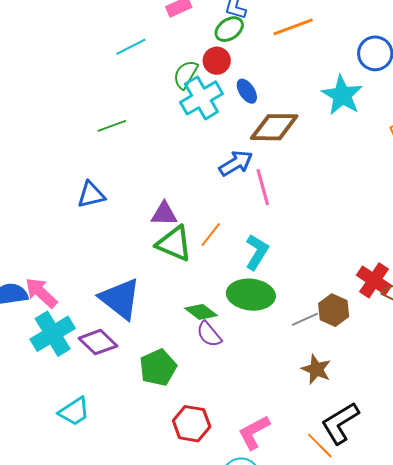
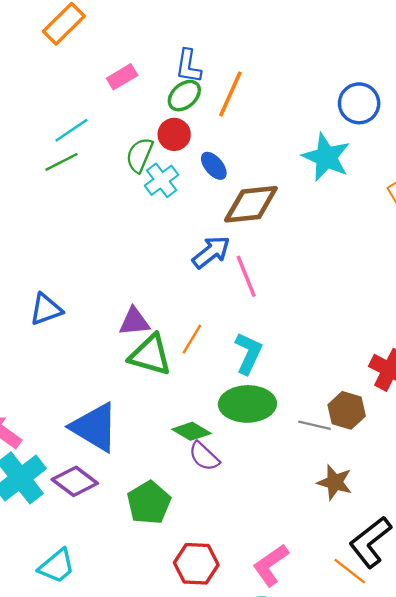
orange line: (293, 27) -> (230, 94), moved, turned -39
cyan cross: (201, 98) -> (162, 180), size x0.7
green line: (112, 126) -> (61, 162), moved
gray line: (305, 319) -> (314, 425), turned 44

